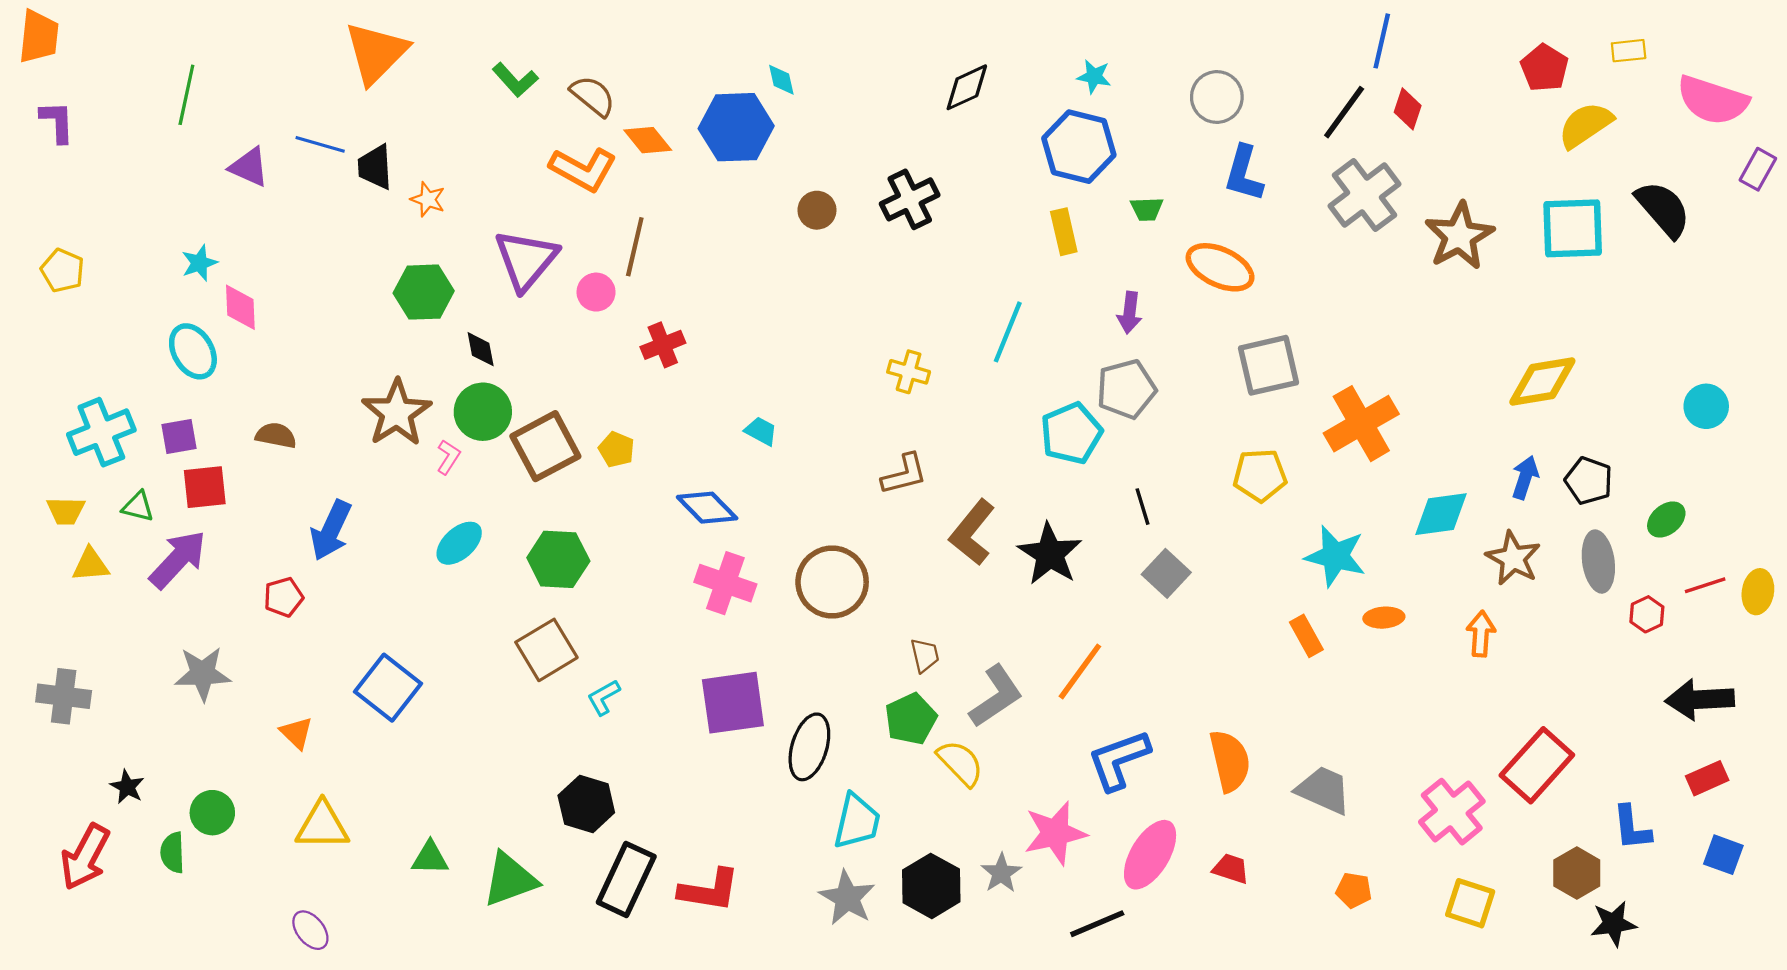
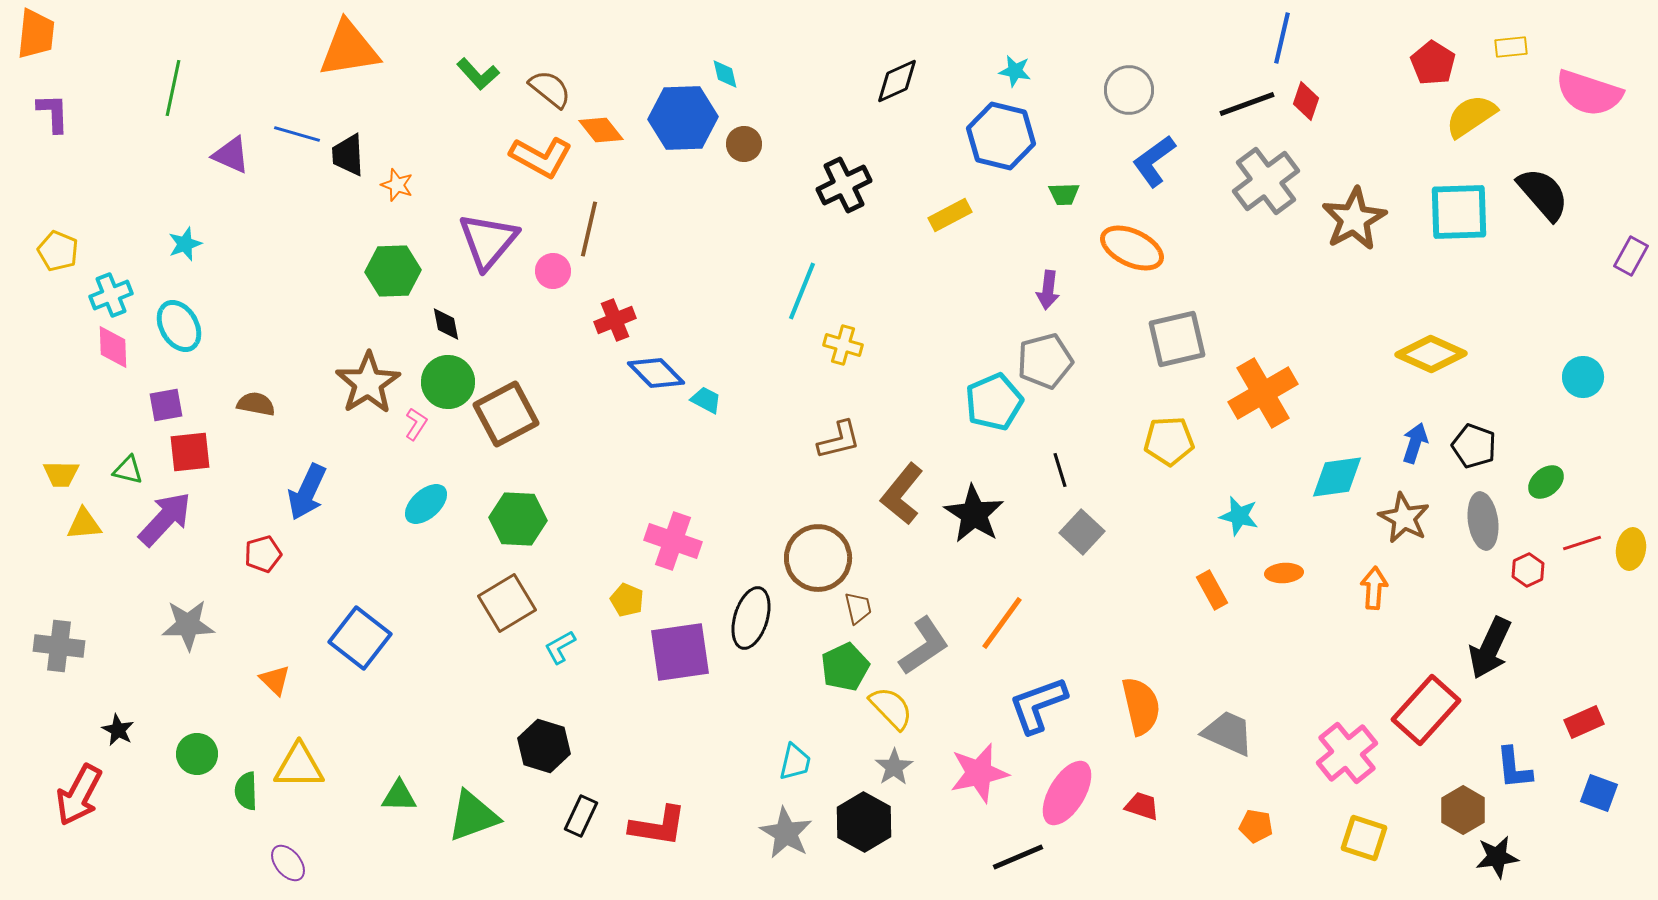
orange triangle: (376, 53) -> (349, 49), turned 36
black line: (1344, 112) -> (1247, 104), turned 34
purple rectangle: (1758, 169) -> (1631, 256), moved
blue L-shape: (1244, 174) -> (1154, 161), turned 38
brown circle: (817, 210) -> (744, 144), moved
yellow rectangle: (1064, 232) -> (950, 215), moved, turned 75
pink diamond: (240, 307) -> (113, 347), moved
cyan line: (1008, 332) -> (802, 291), moved
yellow diamond: (1542, 382) -> (1431, 354), turned 34
cyan cross: (101, 432) -> (111, 295), moved, size x0.7
yellow pentagon: (617, 449) -> (627, 600), moved
blue diamond: (707, 508) -> (656, 373), moved
cyan star: (1335, 556) -> (1239, 516), size x0.7
brown circle: (832, 582) -> (818, 558), moved
black arrow: (1700, 699) -> (1490, 648), moved, turned -62
black ellipse: (809, 747) -> (751, 618), moved
cyan trapezoid: (857, 821) -> (795, 762), size x0.7
green semicircle: (172, 853) -> (246, 791), moved
gray star: (1001, 873) -> (894, 767), moved
black rectangle: (626, 879) -> (581, 816), size x0.6

